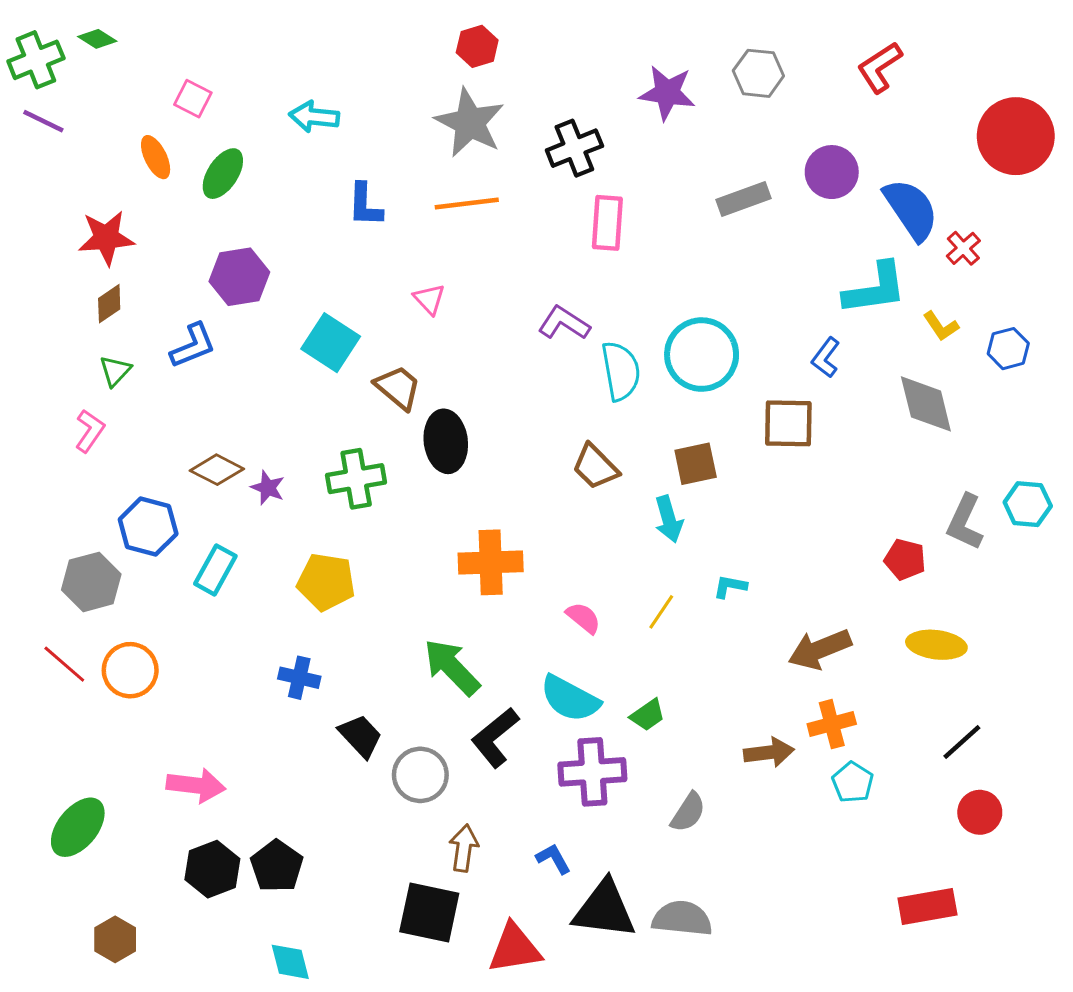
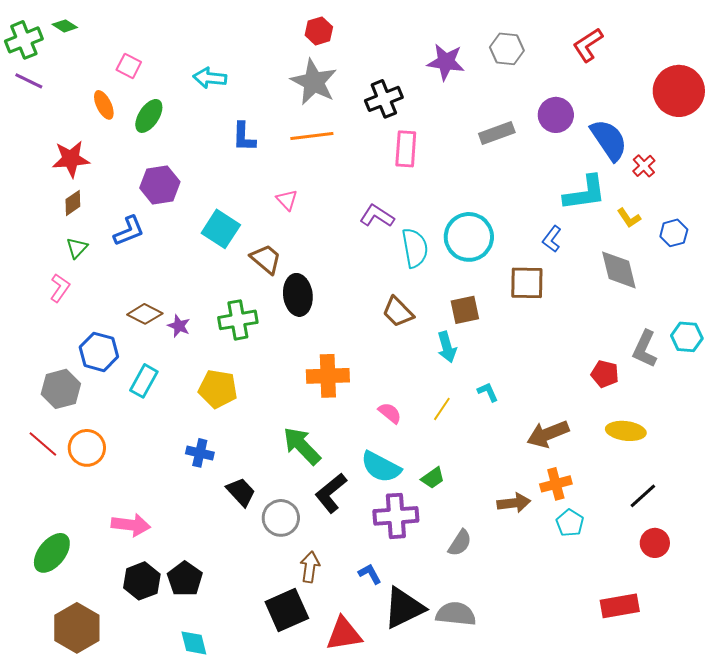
cyan L-shape: (730, 586) -> (488, 392), turned 55
black triangle: (604, 910) -> (404, 608), turned -33
black square: (429, 913) -> (287, 610), turned -36
brown hexagon: (115, 939) -> (77, 628), size x1.6

